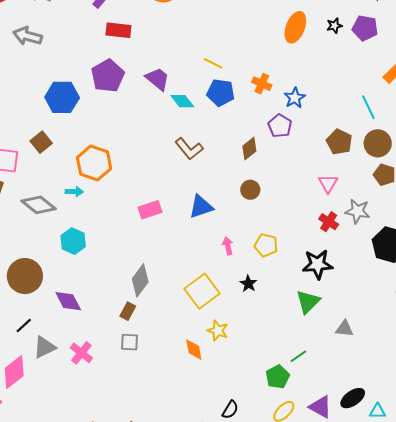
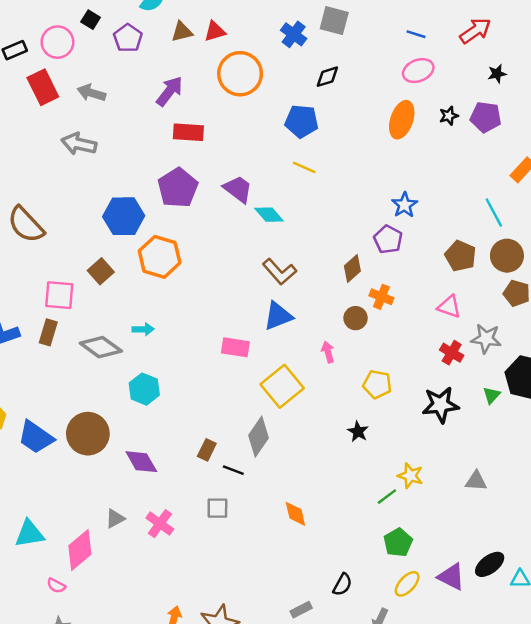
orange cross: (262, 84) -> (381, 297), moved
blue pentagon: (221, 93) -> (302, 121), moved
orange hexagon: (94, 163) -> (160, 257), moved
pink triangle: (328, 183) -> (449, 307), turned -40
blue triangle: (201, 207) -> (278, 316), moved
pink rectangle: (150, 210) -> (235, 347), turned 30
pink arrow: (228, 246) -> (328, 352), moved
gray diamond: (140, 280) -> (258, 437), moved
yellow square: (202, 291) -> (282, 386), moved
green triangle: (308, 302) -> (492, 395), moved, size x0.6
brown rectangle: (128, 311) -> (207, 450), moved
black line: (24, 326) -> (233, 470), moved, turned 66
yellow star: (218, 331) -> (410, 476), moved
gray triangle: (44, 347) -> (115, 519), size x0.7
green line: (298, 356) -> (387, 497), moved

